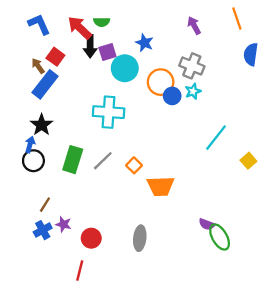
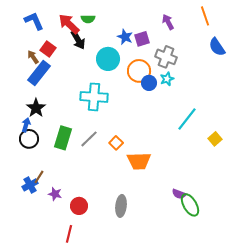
black arrow: (90, 46) -> (78, 40), turned -30
purple square: (107, 52) -> (142, 39), moved
blue semicircle: (251, 54) -> (217, 47), turned -42
blue cross: (43, 230) -> (30, 185), moved

